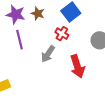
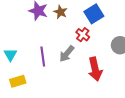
purple line: (20, 40) -> (43, 56), moved

